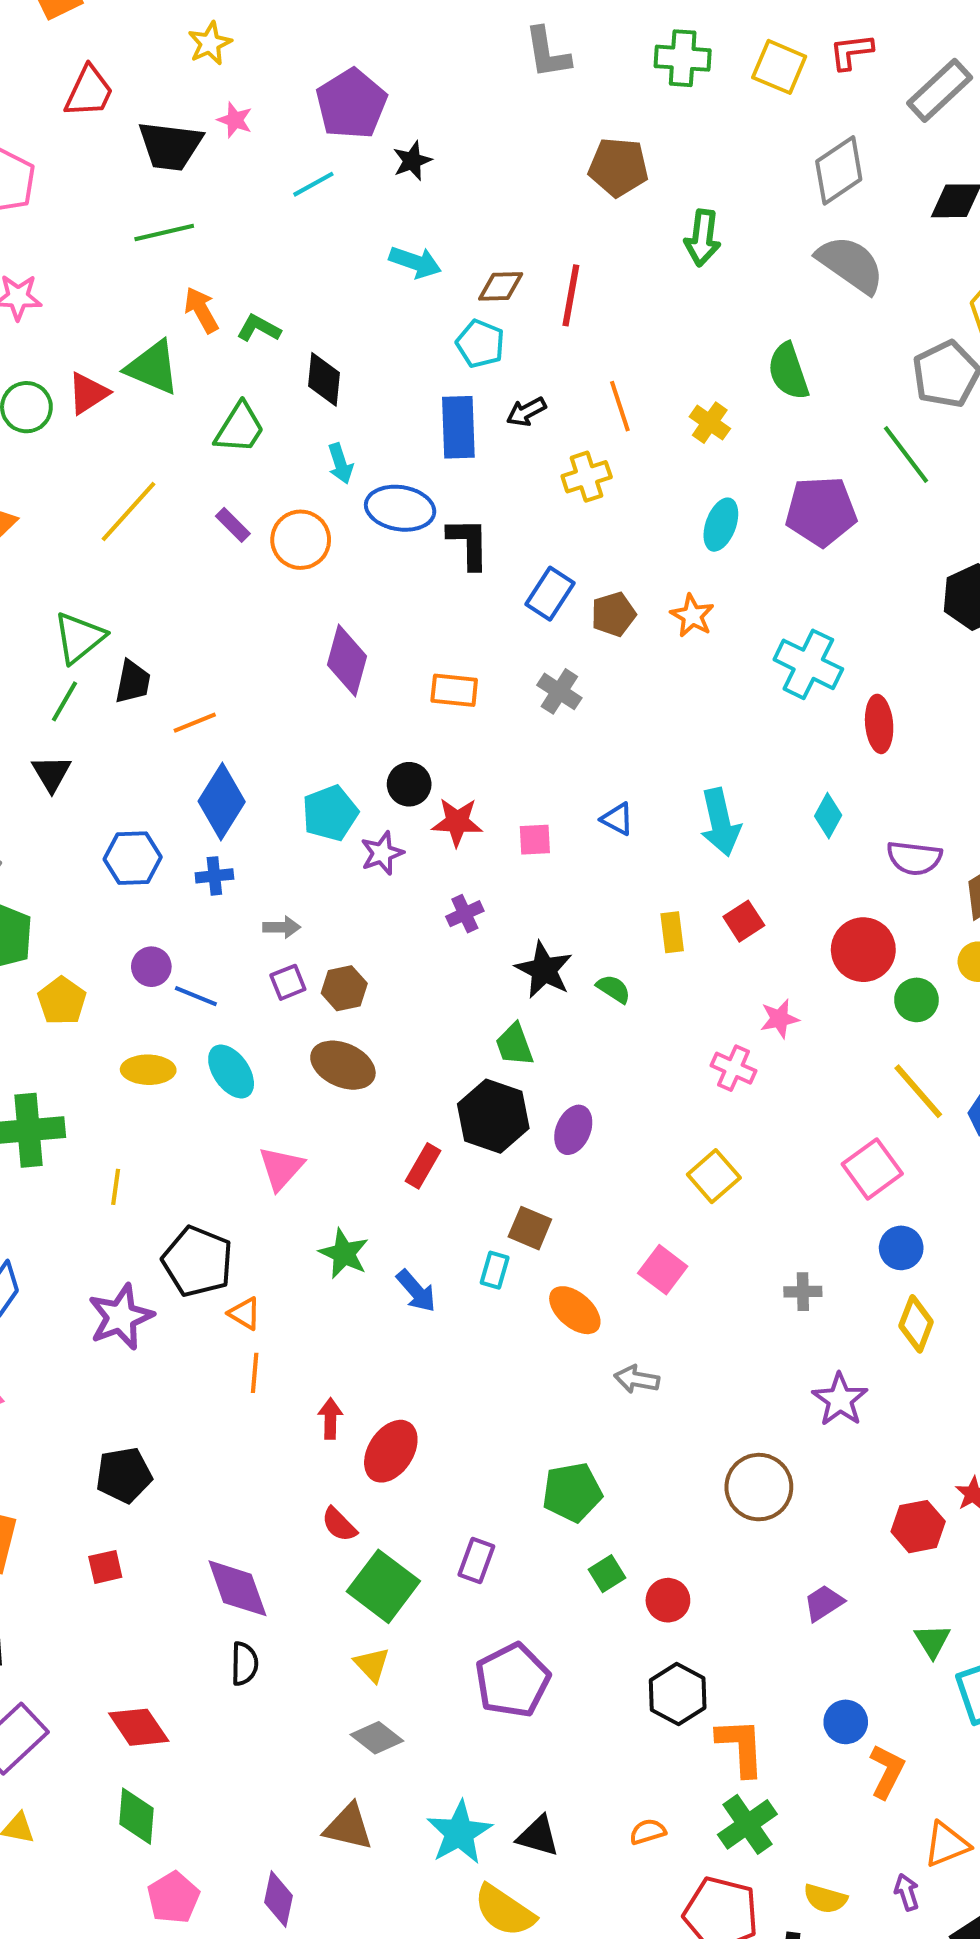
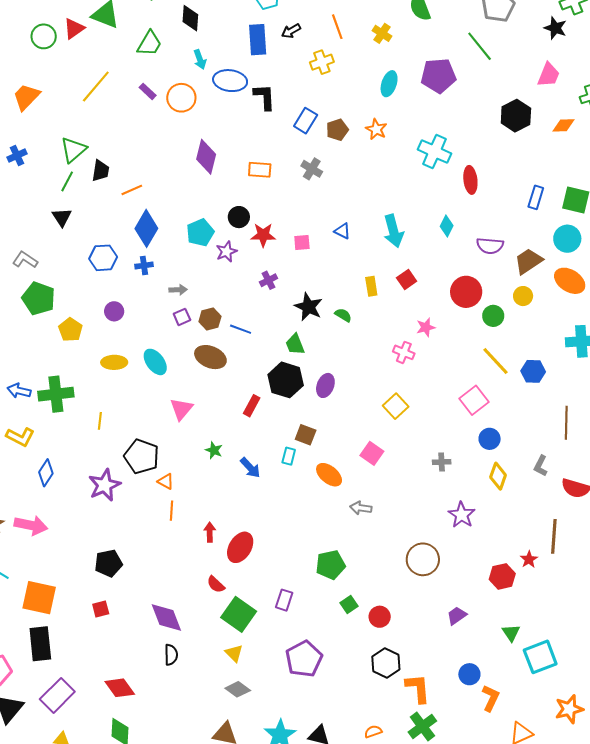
blue line: (196, 996) -> (241, 329), moved
green star: (344, 1254) -> (214, 450), size x0.7

